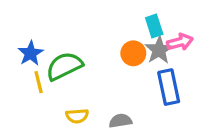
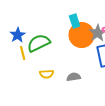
cyan rectangle: (154, 26) -> (75, 21), moved
orange circle: (133, 53) -> (82, 35), size x1.6

